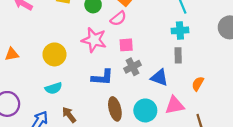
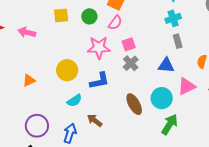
gray cross: (133, 67) -> (131, 63), moved
blue L-shape: (102, 77) -> (99, 81), moved

